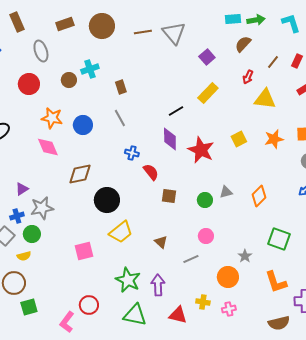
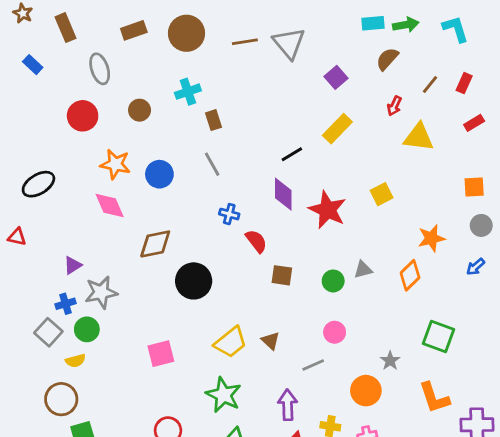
cyan cross: (90, 69) -> (188, 92), moved
orange star: (274, 139) -> (431, 238), moved
yellow trapezoid: (121, 232) -> (231, 342), moved
purple arrow: (158, 285) -> (288, 405), moved

